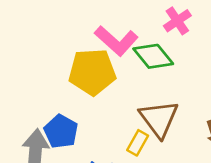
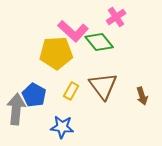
yellow rectangle: (138, 143) -> (71, 91), moved

